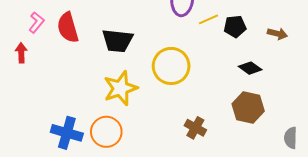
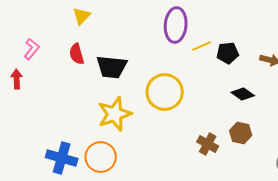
red semicircle: (68, 28) -> (77, 54), moved, size x0.7
brown hexagon: (248, 108) -> (241, 133), size x0.7
brown cross: (195, 128) -> (208, 144), moved

